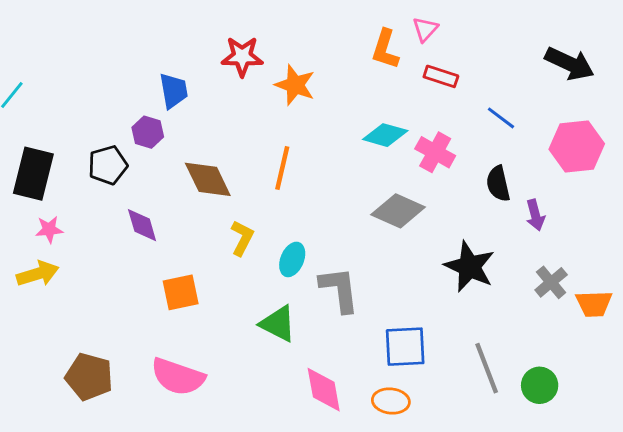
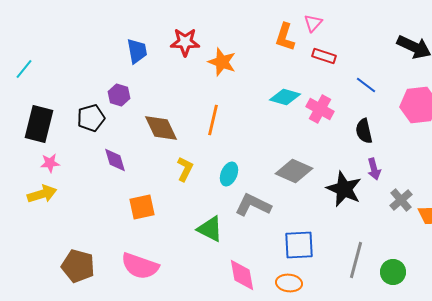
blue trapezoid: (174, 91) -> (137, 51), moved
gray diamond: (398, 211) -> (294, 171), moved
purple arrow: (535, 215) -> (374, 169), moved
cyan ellipse: (292, 259) -> (229, 174), moved
gray L-shape: (339, 289) -> (253, 205), turned -57
gray line: (487, 368) -> (356, 260), turned 36

